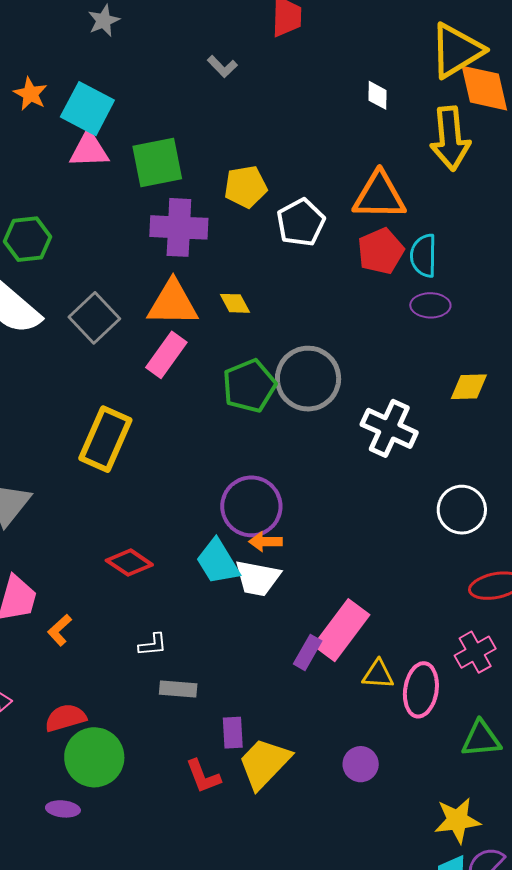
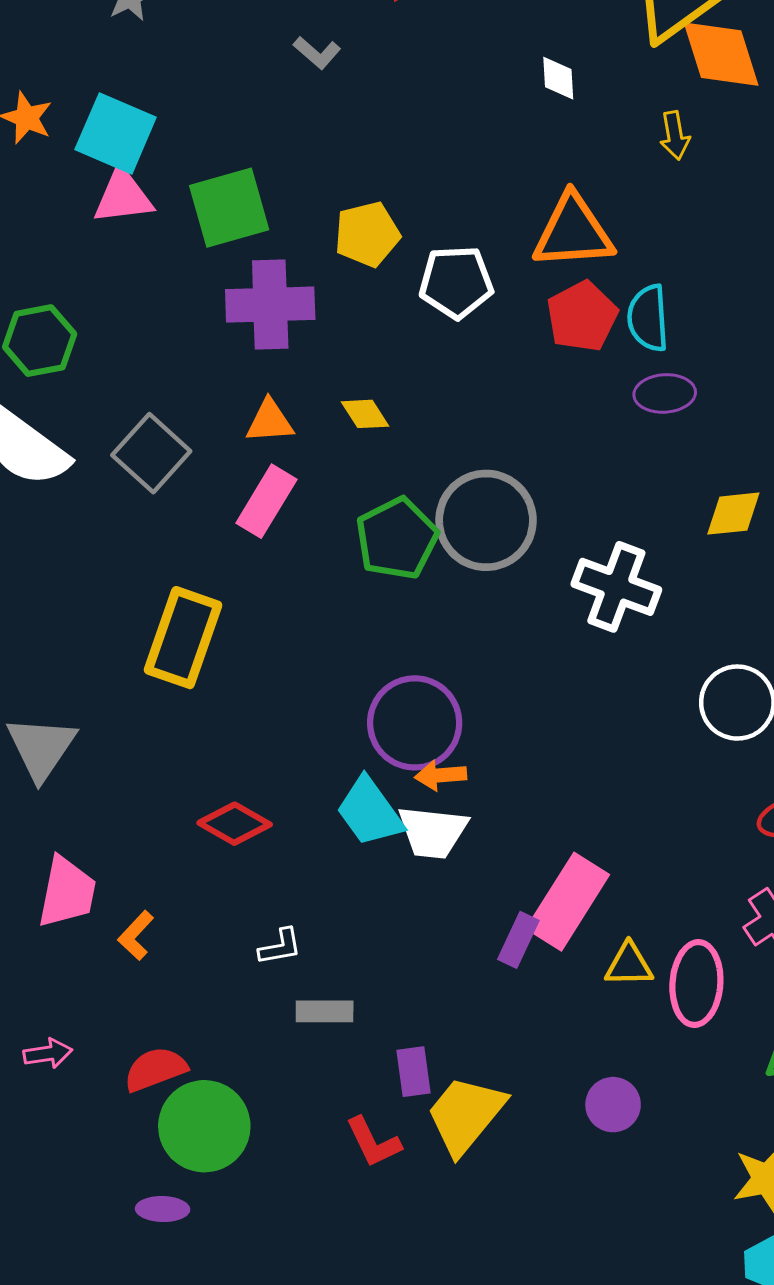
yellow arrow: (450, 138) -> (675, 135), size x0.5
white pentagon: (301, 222) -> (456, 282), turned 30
orange triangle: (173, 303) -> (270, 421), size x0.6

